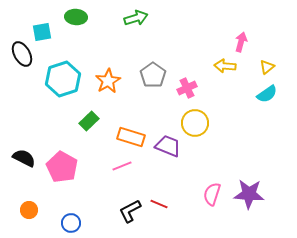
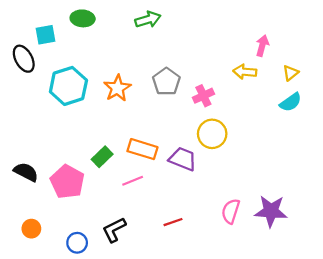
green rectangle: (89, 121) -> (102, 157), moved
red line: (159, 204) -> (173, 222), turned -42
black L-shape: (130, 211) -> (114, 230), moved

